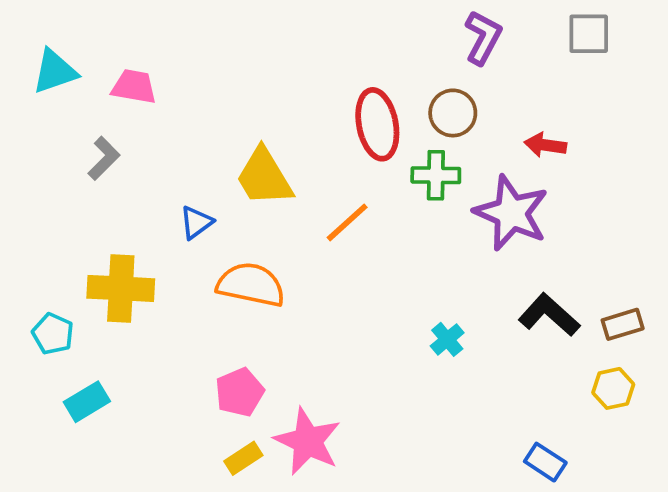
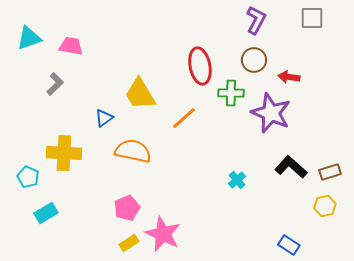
brown circle: (453, 113) -> (254, 60), moved

